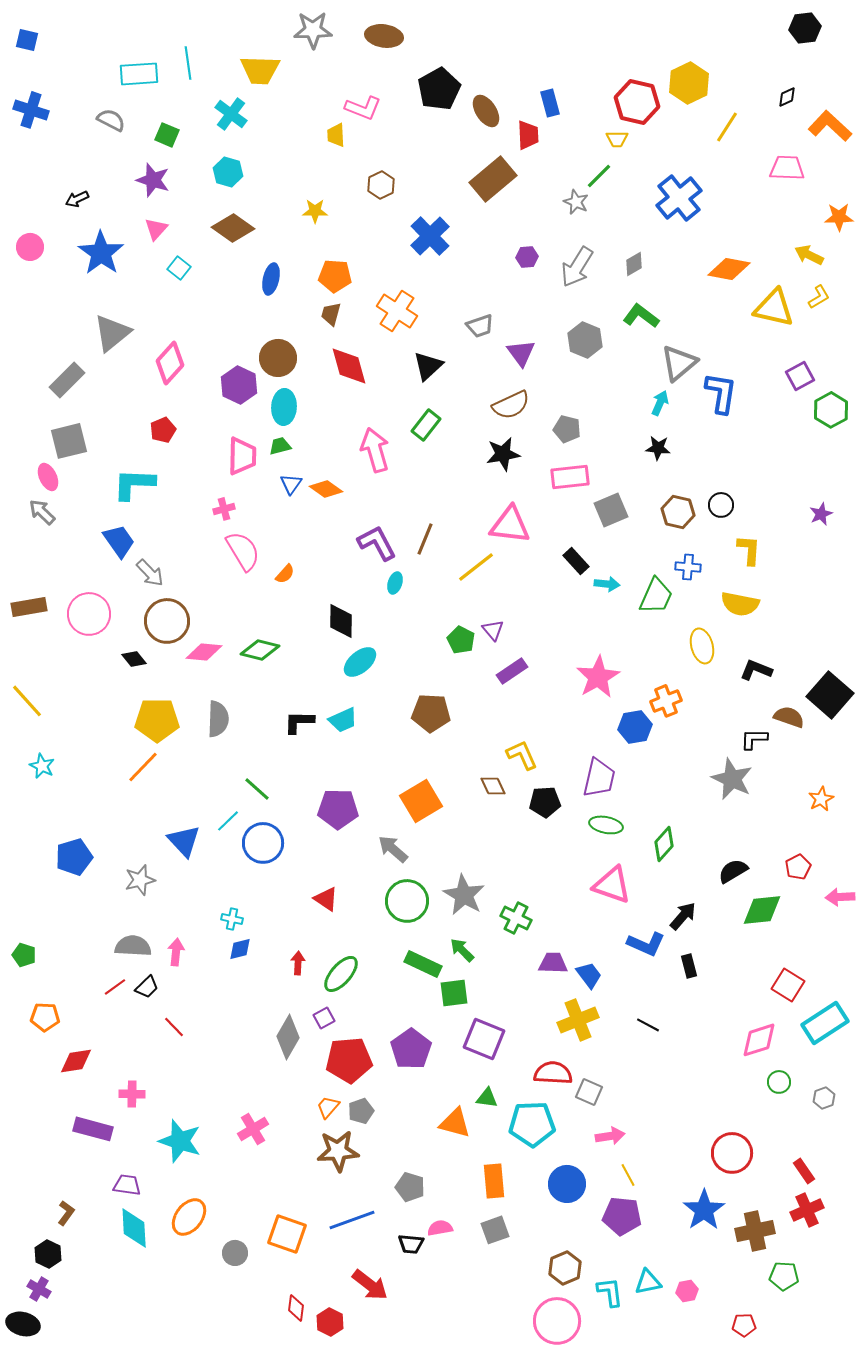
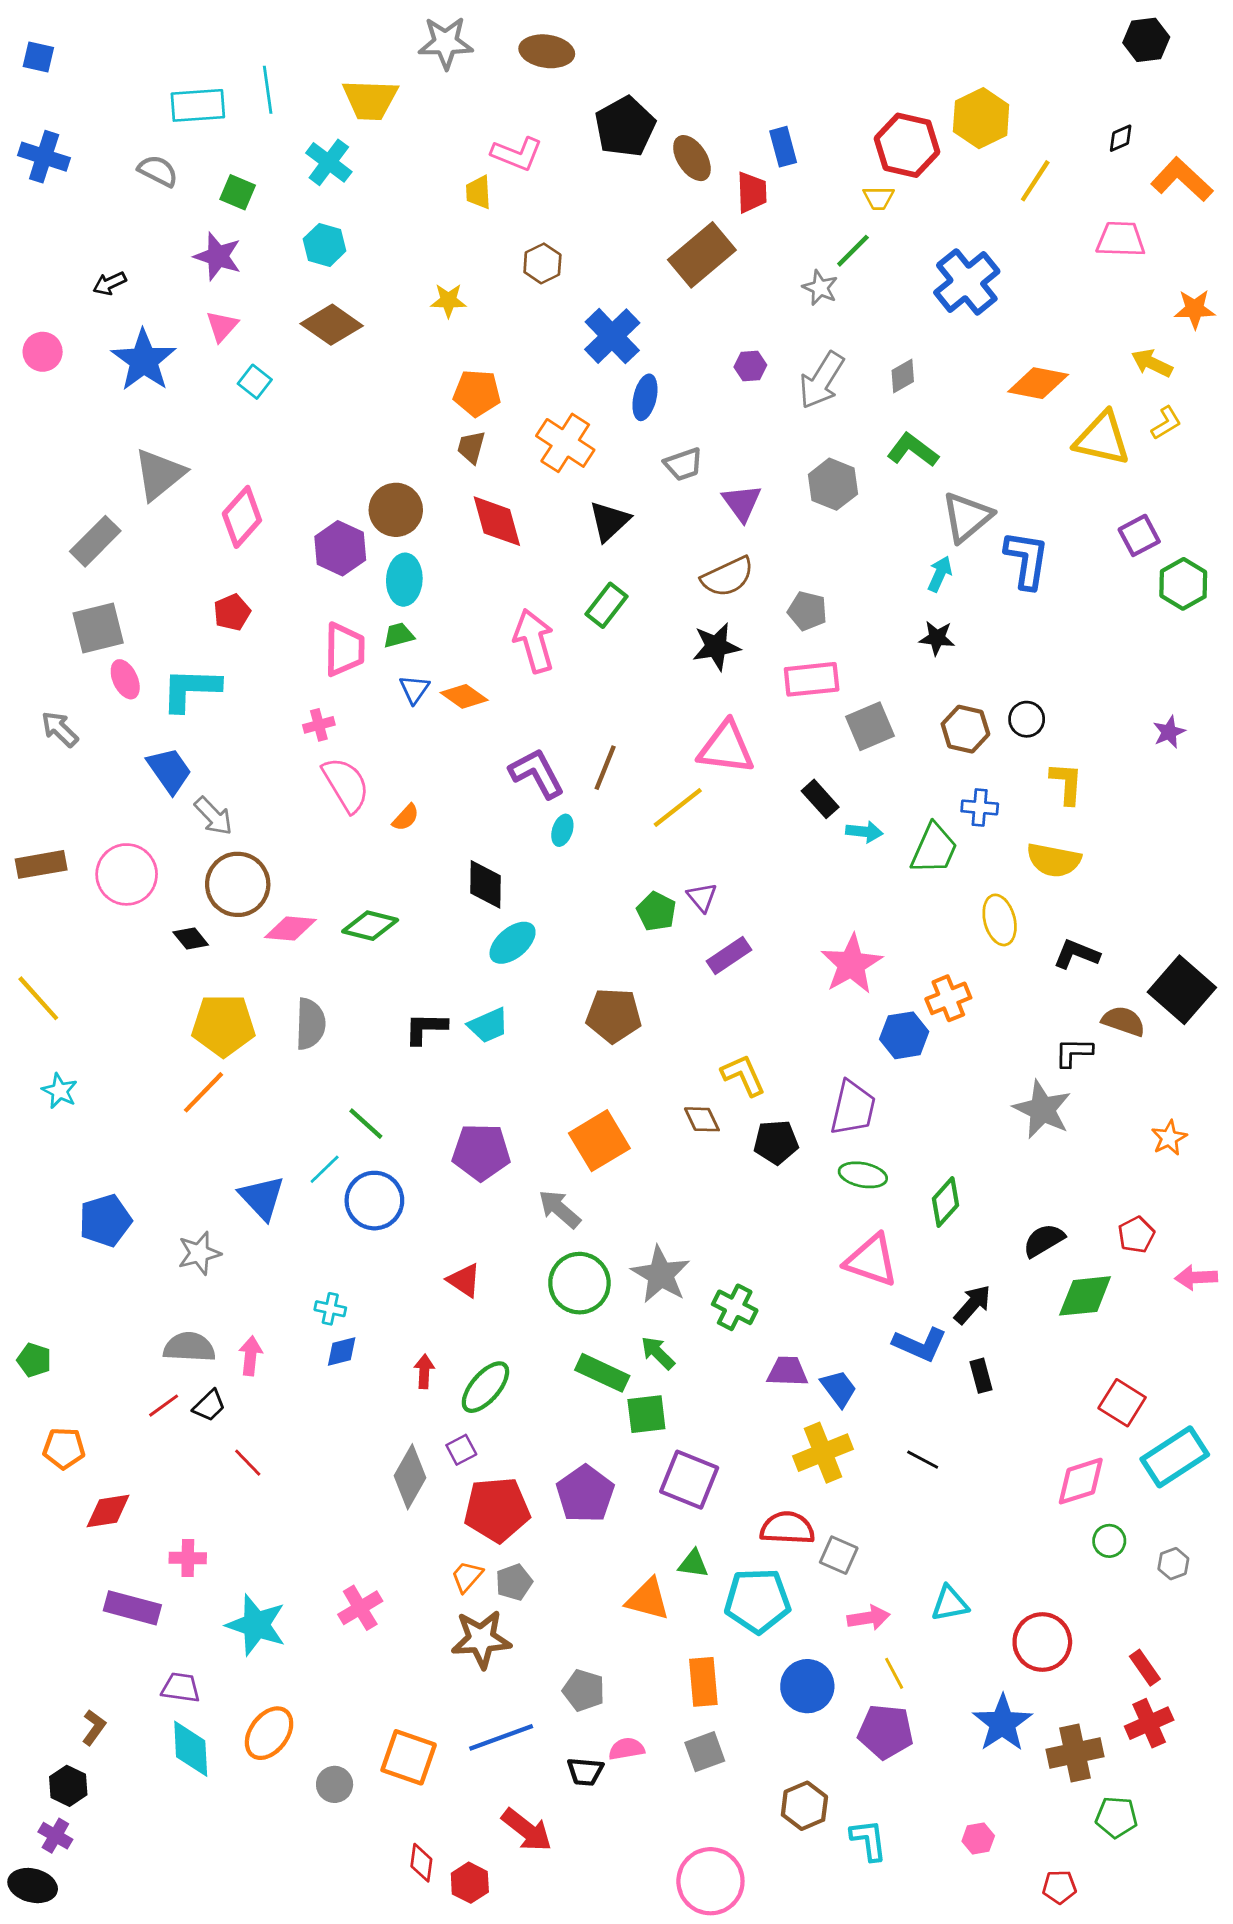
blue ellipse: (271, 279) -> (645, 397), moved
pink ellipse: (48, 477) -> (125, 679), moved
cyan triangle: (648, 1282) -> (950, 1604), moved
pink circle: (557, 1321) -> (710, 1881), moved

